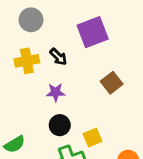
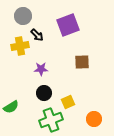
black arrow: (58, 57) -> (37, 35), moved
brown square: (112, 83) -> (82, 62), turned 35

